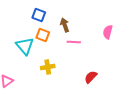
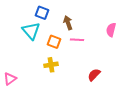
orange square: (43, 35) -> (54, 42), moved
cyan triangle: (25, 46) -> (31, 31), moved

